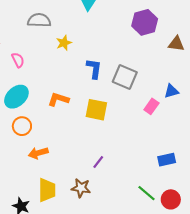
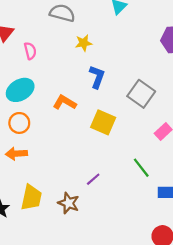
blue L-shape: (94, 69) -> (97, 77), moved
orange arrow: (38, 153) -> (16, 154), moved
green line: (147, 193) -> (141, 168), moved

